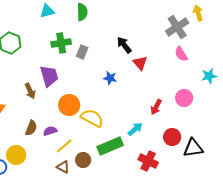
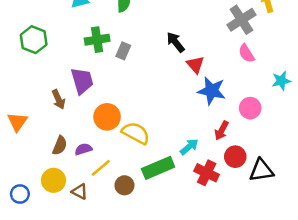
blue star: (110, 78) -> (212, 91), moved, size x1.6
red arrow: (156, 107) -> (222, 131), moved
yellow circle: (16, 155) -> (54, 180), moved
red cross: (148, 161) -> (207, 173), moved
brown triangle: (63, 167) -> (80, 192), moved

